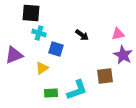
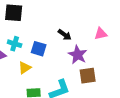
cyan cross: (39, 33) -> (15, 44), moved
purple star: (123, 55) -> (78, 55), moved

